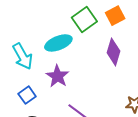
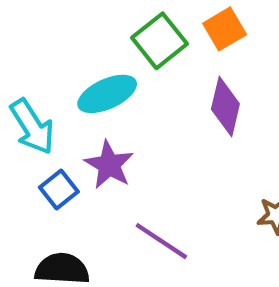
blue square: (27, 95) -> (59, 190), moved

